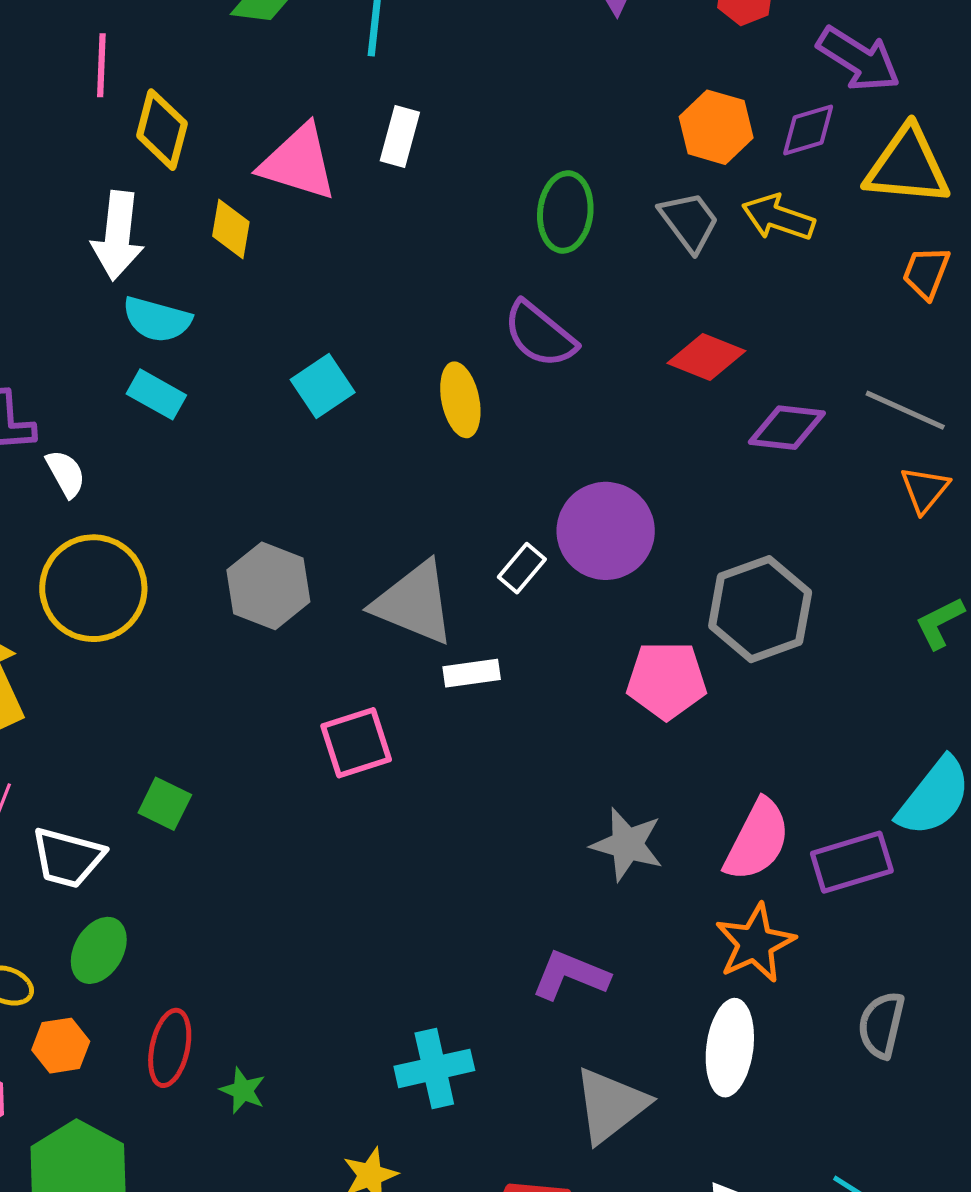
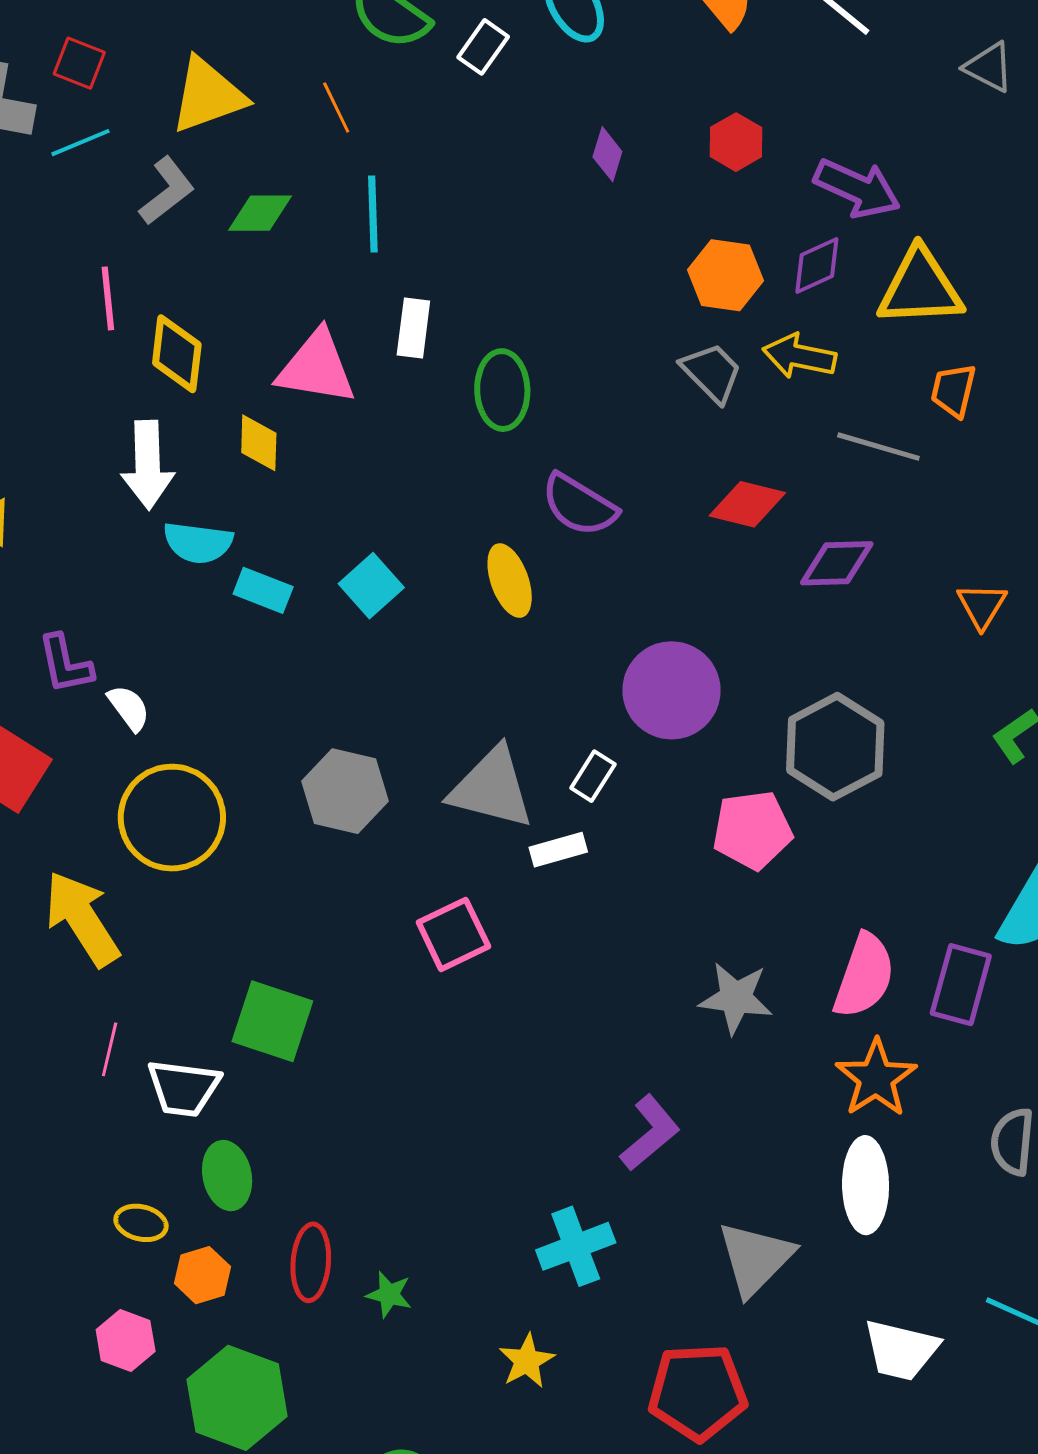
green ellipse: (565, 212) -> (502, 390), moved
cyan rectangle: (156, 394) -> (263, 590), moved
gray line: (905, 410) -> (878, 447), moved
white rectangle: (522, 568) -> (593, 776), moved
green square: (165, 804) -> (272, 1021), size x1.6
purple rectangle: (852, 862) -> (961, 985), turned -50
green ellipse: (99, 950) -> (227, 1176), turned -34
purple L-shape: (570, 975) -> (650, 1133), moved, turned 126

